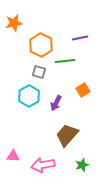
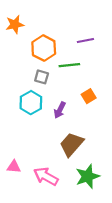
pink arrow: (43, 165) -> (46, 176), turned 40
green star: (82, 165) -> (88, 176), size x1.6

